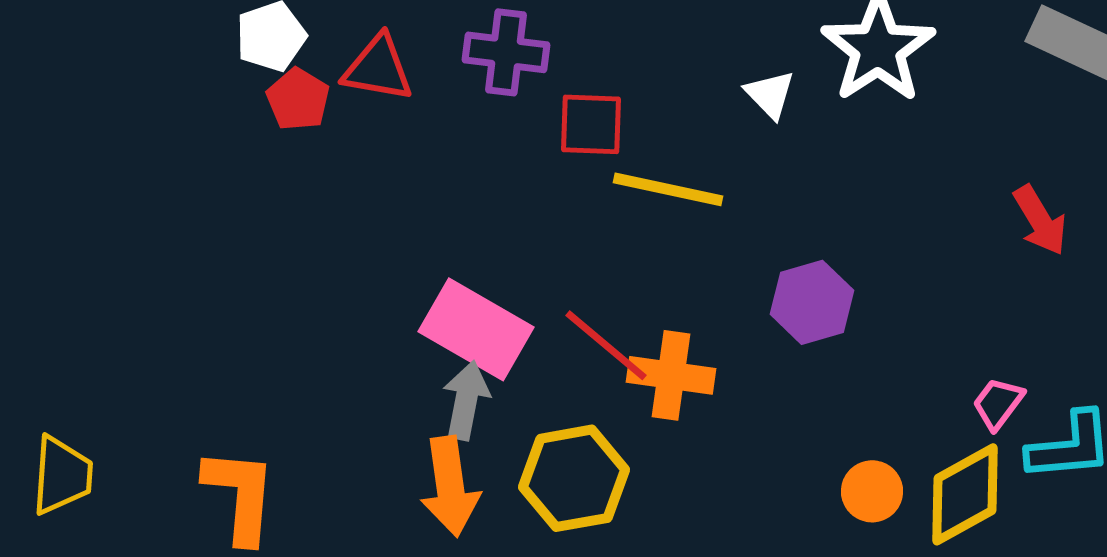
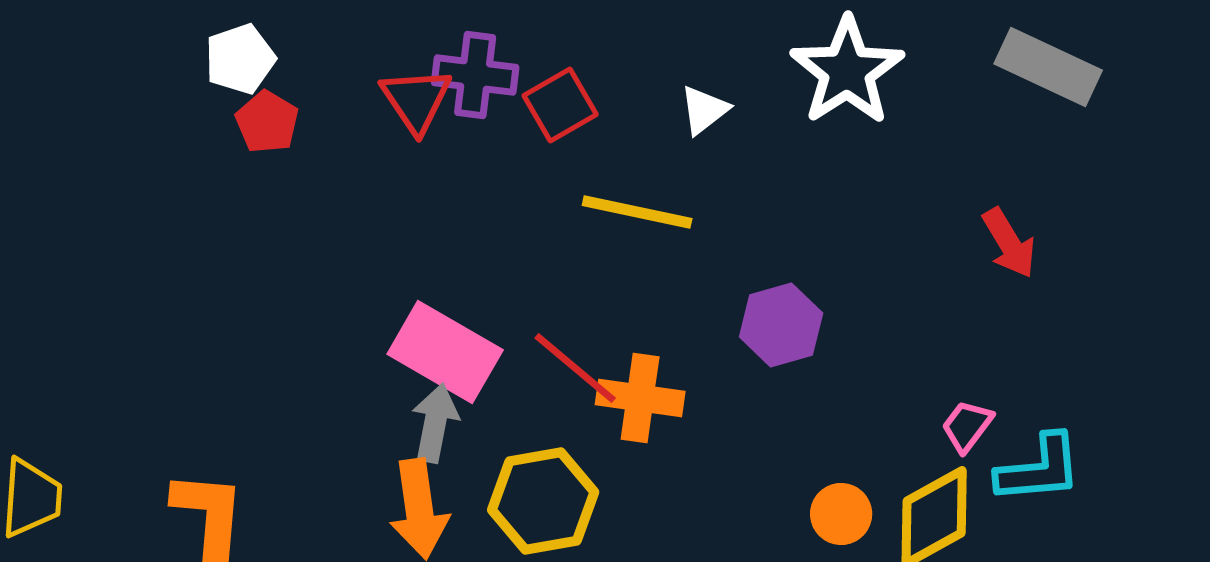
red triangle: (378, 68) -> (416, 100), moved, turned 46
white triangle: (770, 94) -> (704, 110), moved, turned 36
red square: (591, 124) -> (560, 105), moved, turned -32

